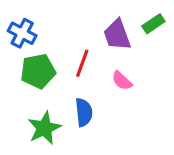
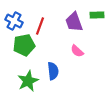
green rectangle: (153, 24) -> (97, 15), turned 32
red line: (82, 63) -> (40, 26), moved

